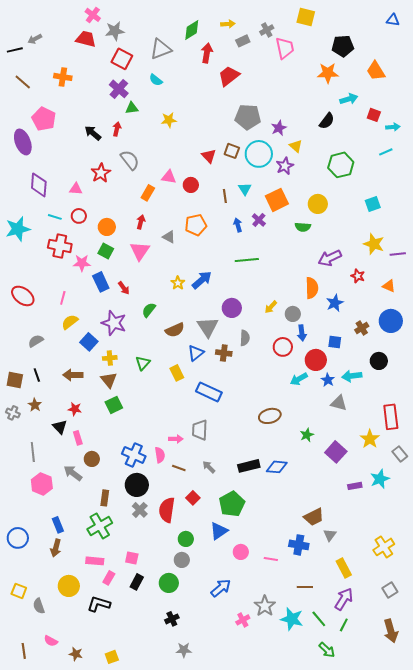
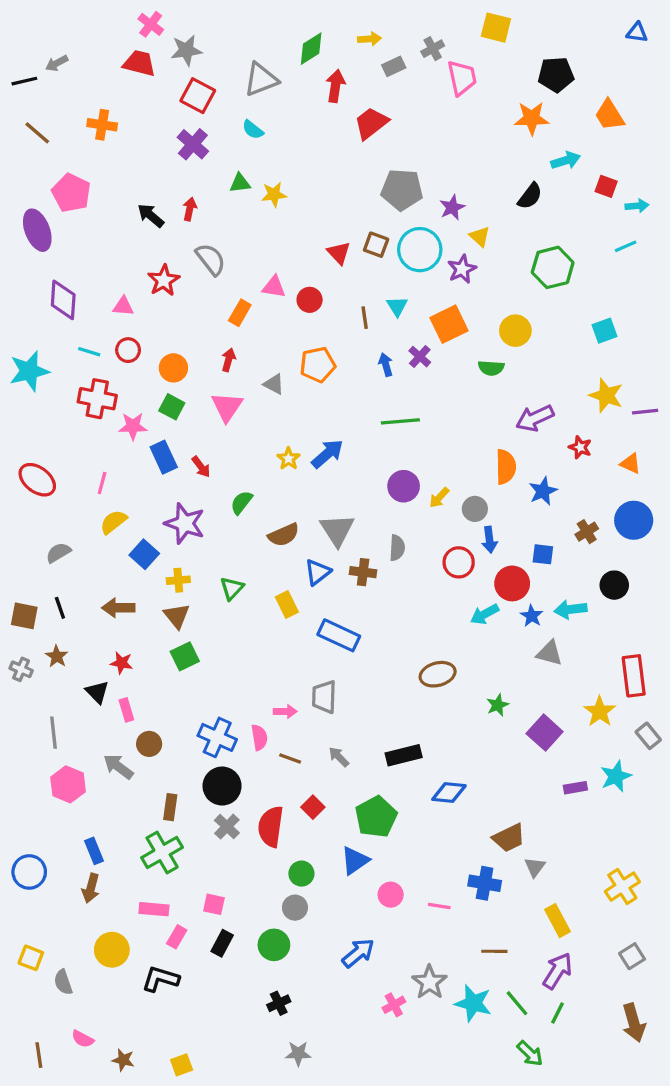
green triangle: (132, 108) -> (240, 183), moved
purple circle: (232, 308) -> (404, 486), moved
blue diamond: (277, 467) -> (449, 793), moved

